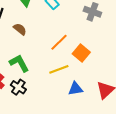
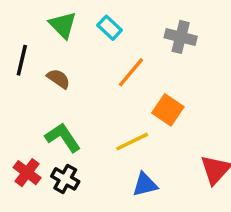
orange line: (59, 42) -> (131, 72), moved
blue triangle: (75, 89) -> (145, 185), moved

